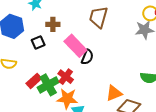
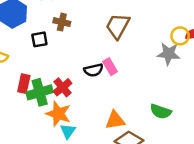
pink rectangle: (75, 46) -> (110, 67), moved, size x0.6
black semicircle: (87, 57) -> (94, 70), turned 42
red rectangle: (34, 81) -> (24, 84), turned -49

